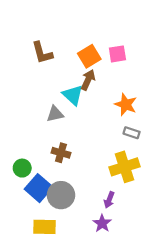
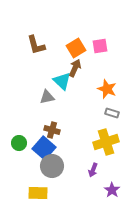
blue square: (39, 188) -> (44, 148), moved
purple star: (102, 223) -> (112, 190), moved

